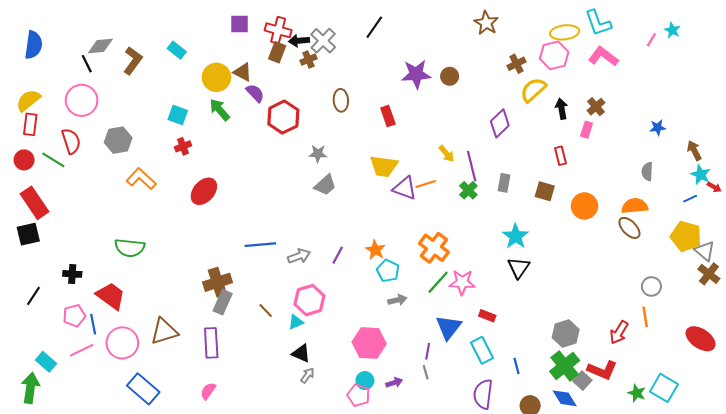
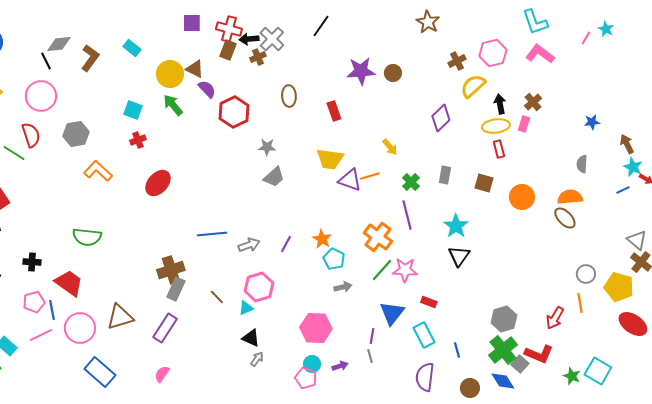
yellow ellipse: (565, 32) -> (496, 126), moved
purple line: (472, 166) -> (407, 215), moved
yellow pentagon: (686, 236) -> (619, 287), moved
purple rectangle: (211, 343) -> (165, 328), turned 36

